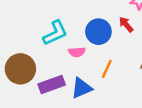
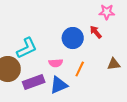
cyan L-shape: (55, 33) -> (27, 48), moved
pink semicircle: (77, 52) -> (56, 63), moved

